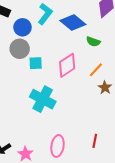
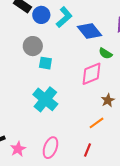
blue circle: (22, 27) -> (41, 15), moved
pink diamond: (67, 65) -> (91, 74), moved
orange line: (96, 70) -> (96, 123), moved

